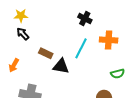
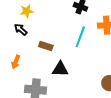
yellow star: (21, 16) -> (27, 11), moved
black triangle: (61, 66) -> (60, 69), moved

